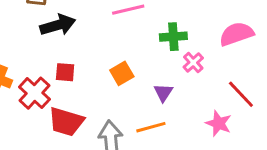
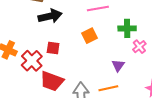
orange square: (122, 73) -> (90, 36), moved

